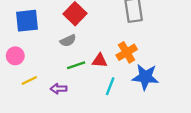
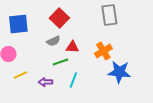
red triangle: (100, 61) -> (72, 47), moved
cyan line: (110, 86) -> (73, 80), moved

